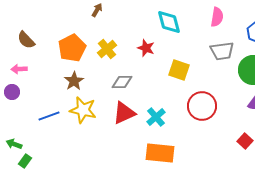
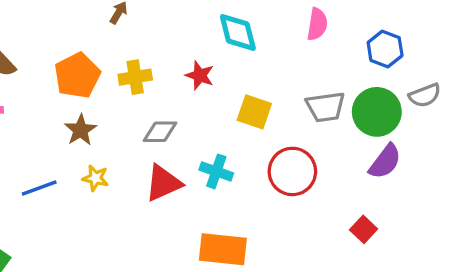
yellow cross: (107, 49) -> (135, 77), turned 30
gray trapezoid: (222, 51) -> (325, 107), moved
yellow star: (83, 110) -> (95, 178), size x0.6
cyan cross: (156, 117) -> (216, 171), moved, turned -30

